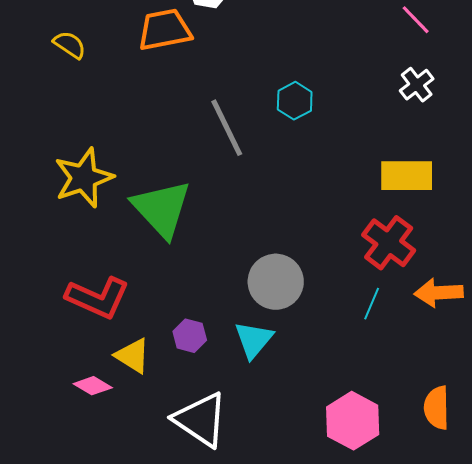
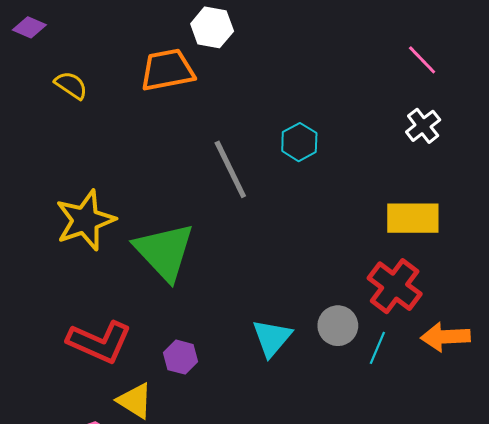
gray circle: (276, 282) -> (338, 326), moved, size x0.7
purple hexagon: (190, 336) -> (181, 357), moved
cyan triangle: (254, 340) -> (272, 338), moved

